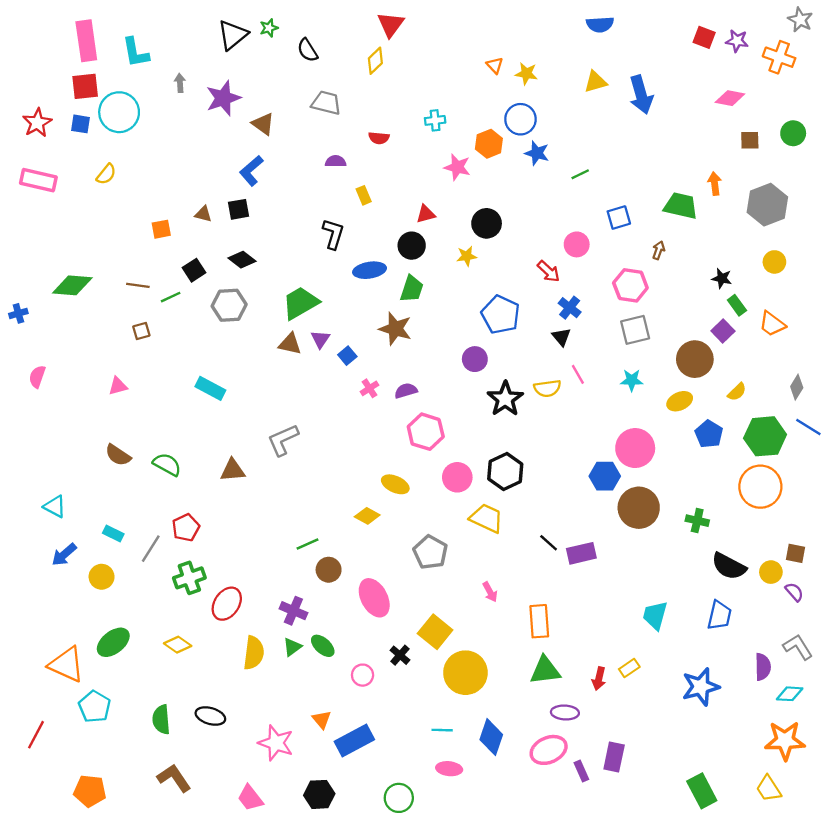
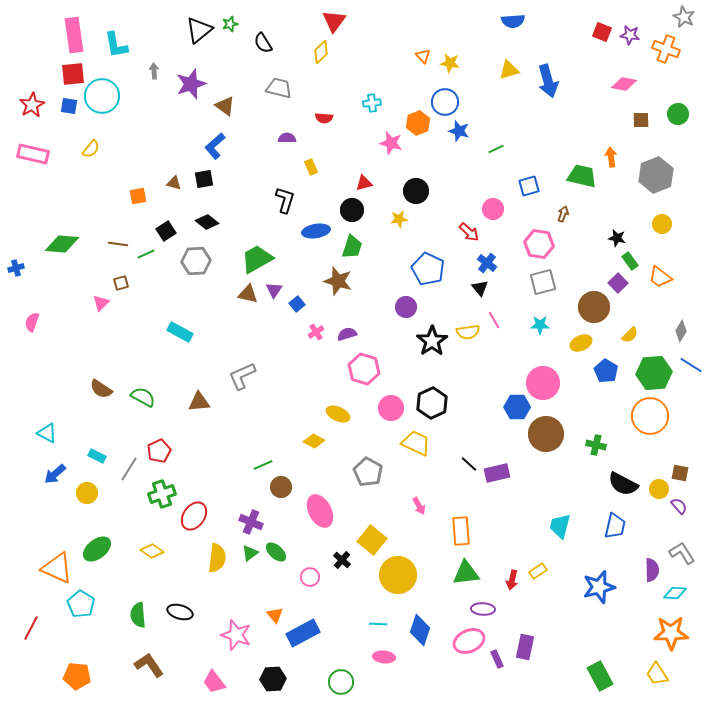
pink triangle: (118, 386) -> (101, 303), moved, turned -30

